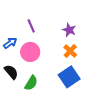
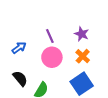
purple line: (31, 26) -> (50, 36), moved
pink circle: (30, 52) -> (52, 57), moved

